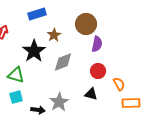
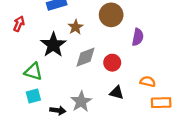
purple semicircle: (97, 44) -> (138, 37), moved
red circle: (98, 71) -> (112, 63), moved
orange semicircle: (119, 84) -> (148, 82), turned -48

